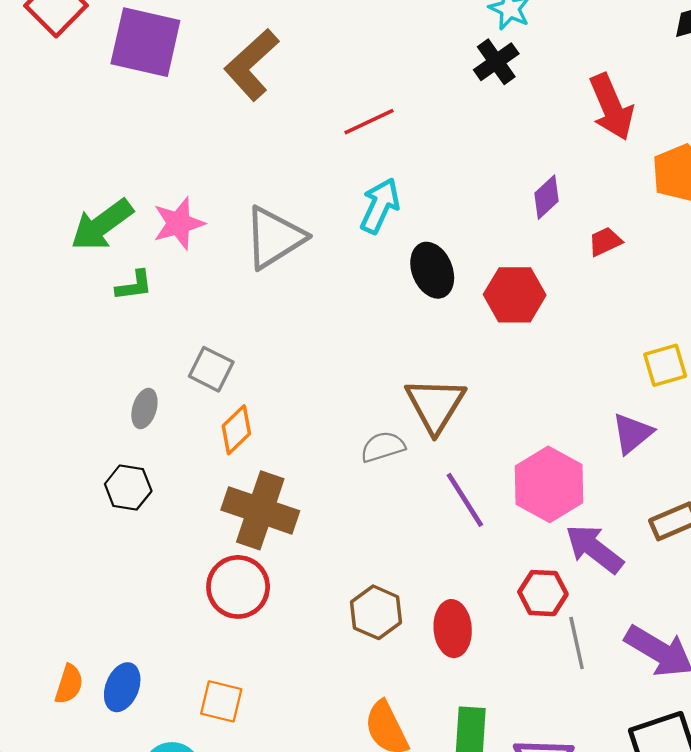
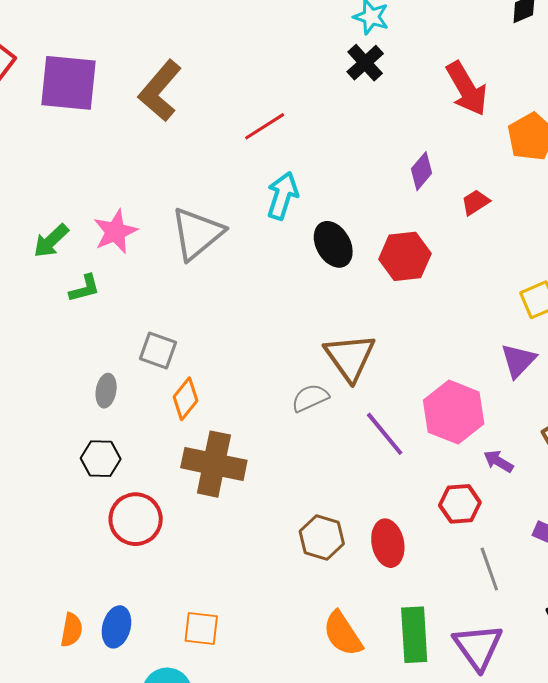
green arrow: (102, 225) -> (51, 241), size x0.7
purple arrow: (594, 549) -> (498, 461), size x0.6
red circle: (238, 587) -> (136, 519), moved
gray line: (577, 643) -> (489, 569), moved

